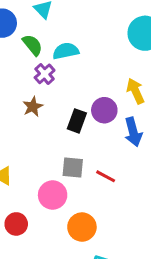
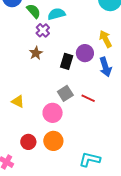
gray square: (73, 167) -> (65, 93), turned -35
red circle: (16, 224) -> (28, 142), moved
orange circle: (82, 227) -> (53, 141), moved

